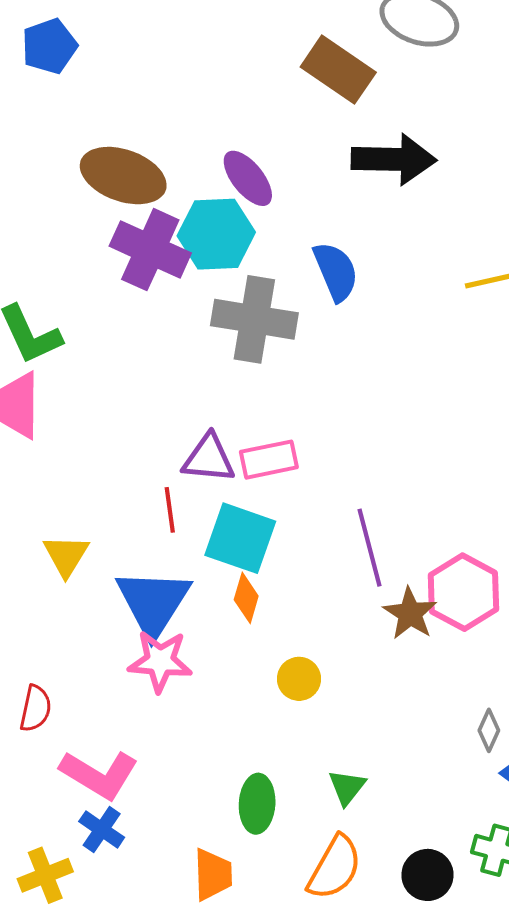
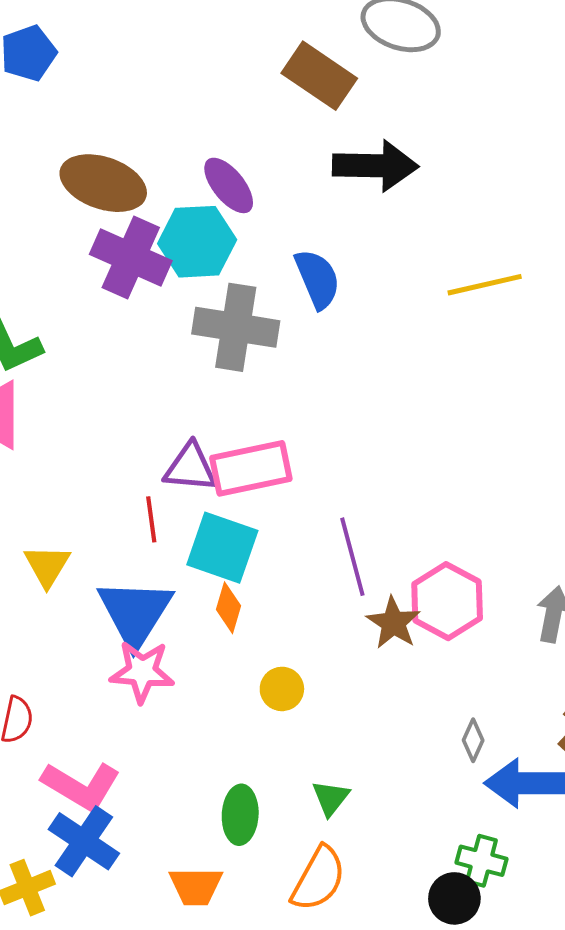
pink rectangle: (269, 460) -> (251, 468), size x1.4
blue cross: (102, 829) -> (84, 841), size x1.5
orange trapezoid: (213, 875) -> (196, 886), turned 92
black circle: (427, 875) -> (454, 898), moved

